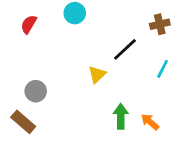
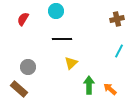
black line: (125, 49) -> (62, 39), moved, turned 42
yellow triangle: (97, 74) -> (71, 63), moved

